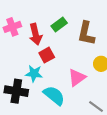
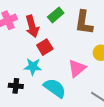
black cross: (16, 91) -> (16, 86), size x0.6

